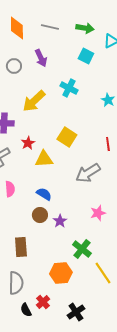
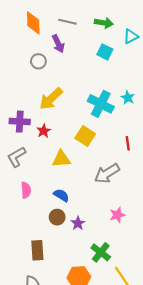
purple arrow: (41, 58) -> (58, 44), moved
gray circle: (14, 66) -> (38, 61), moved
cyan cross: (69, 88) -> (101, 104), moved, size x1.4
red star: (28, 143) -> (44, 131), moved

